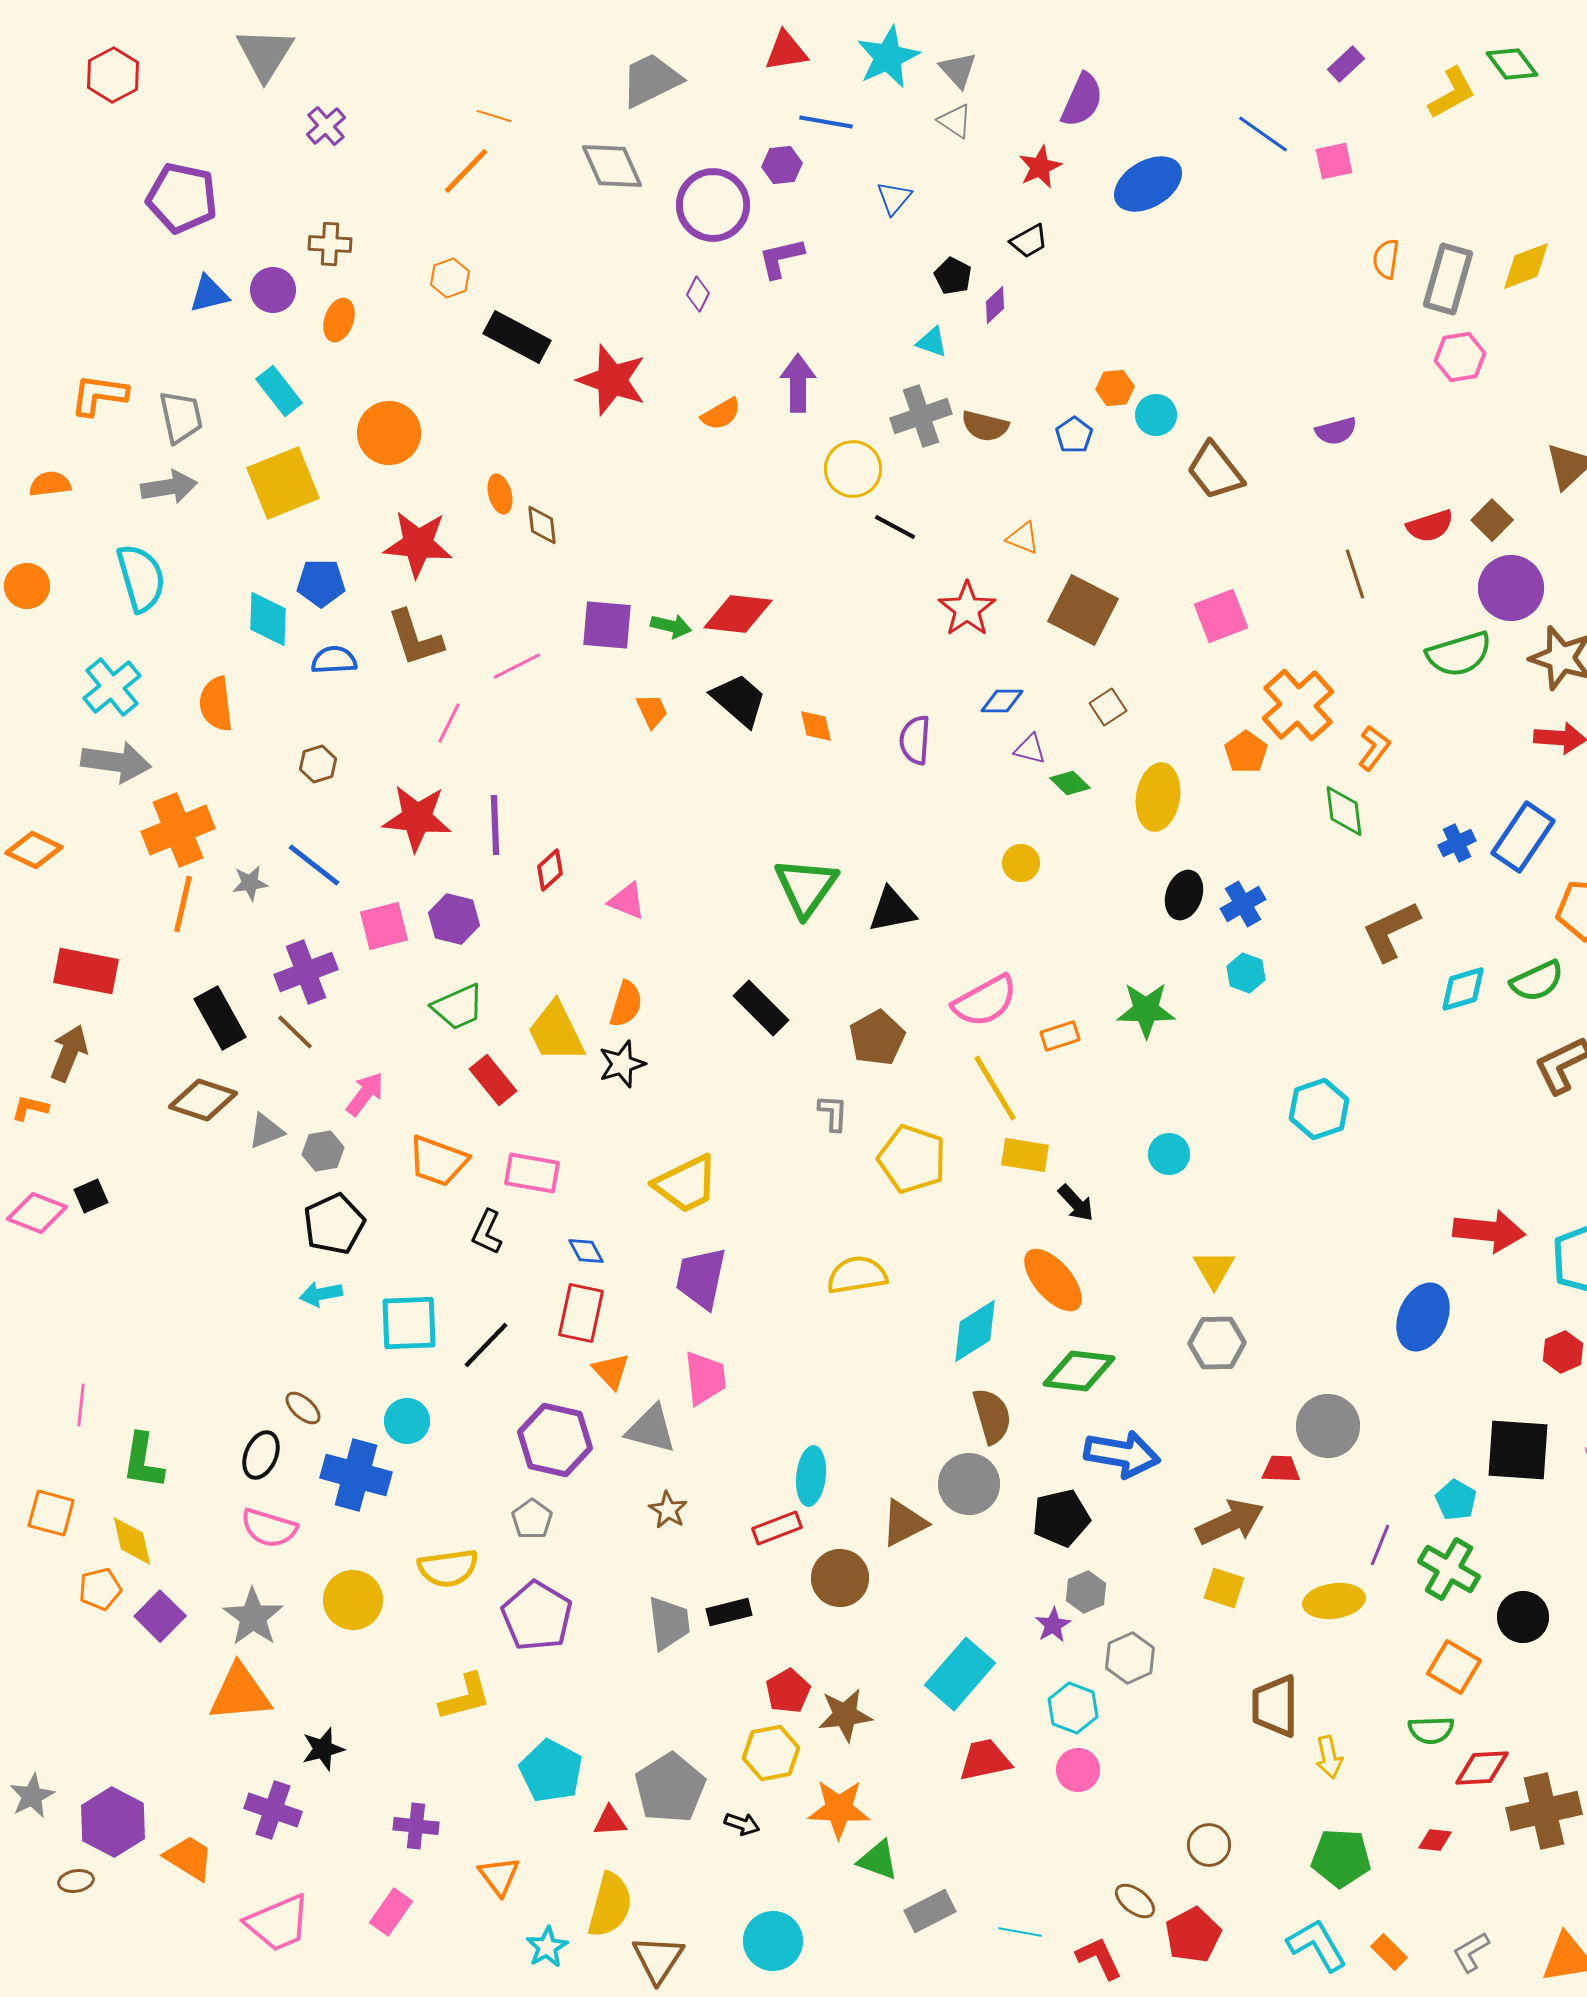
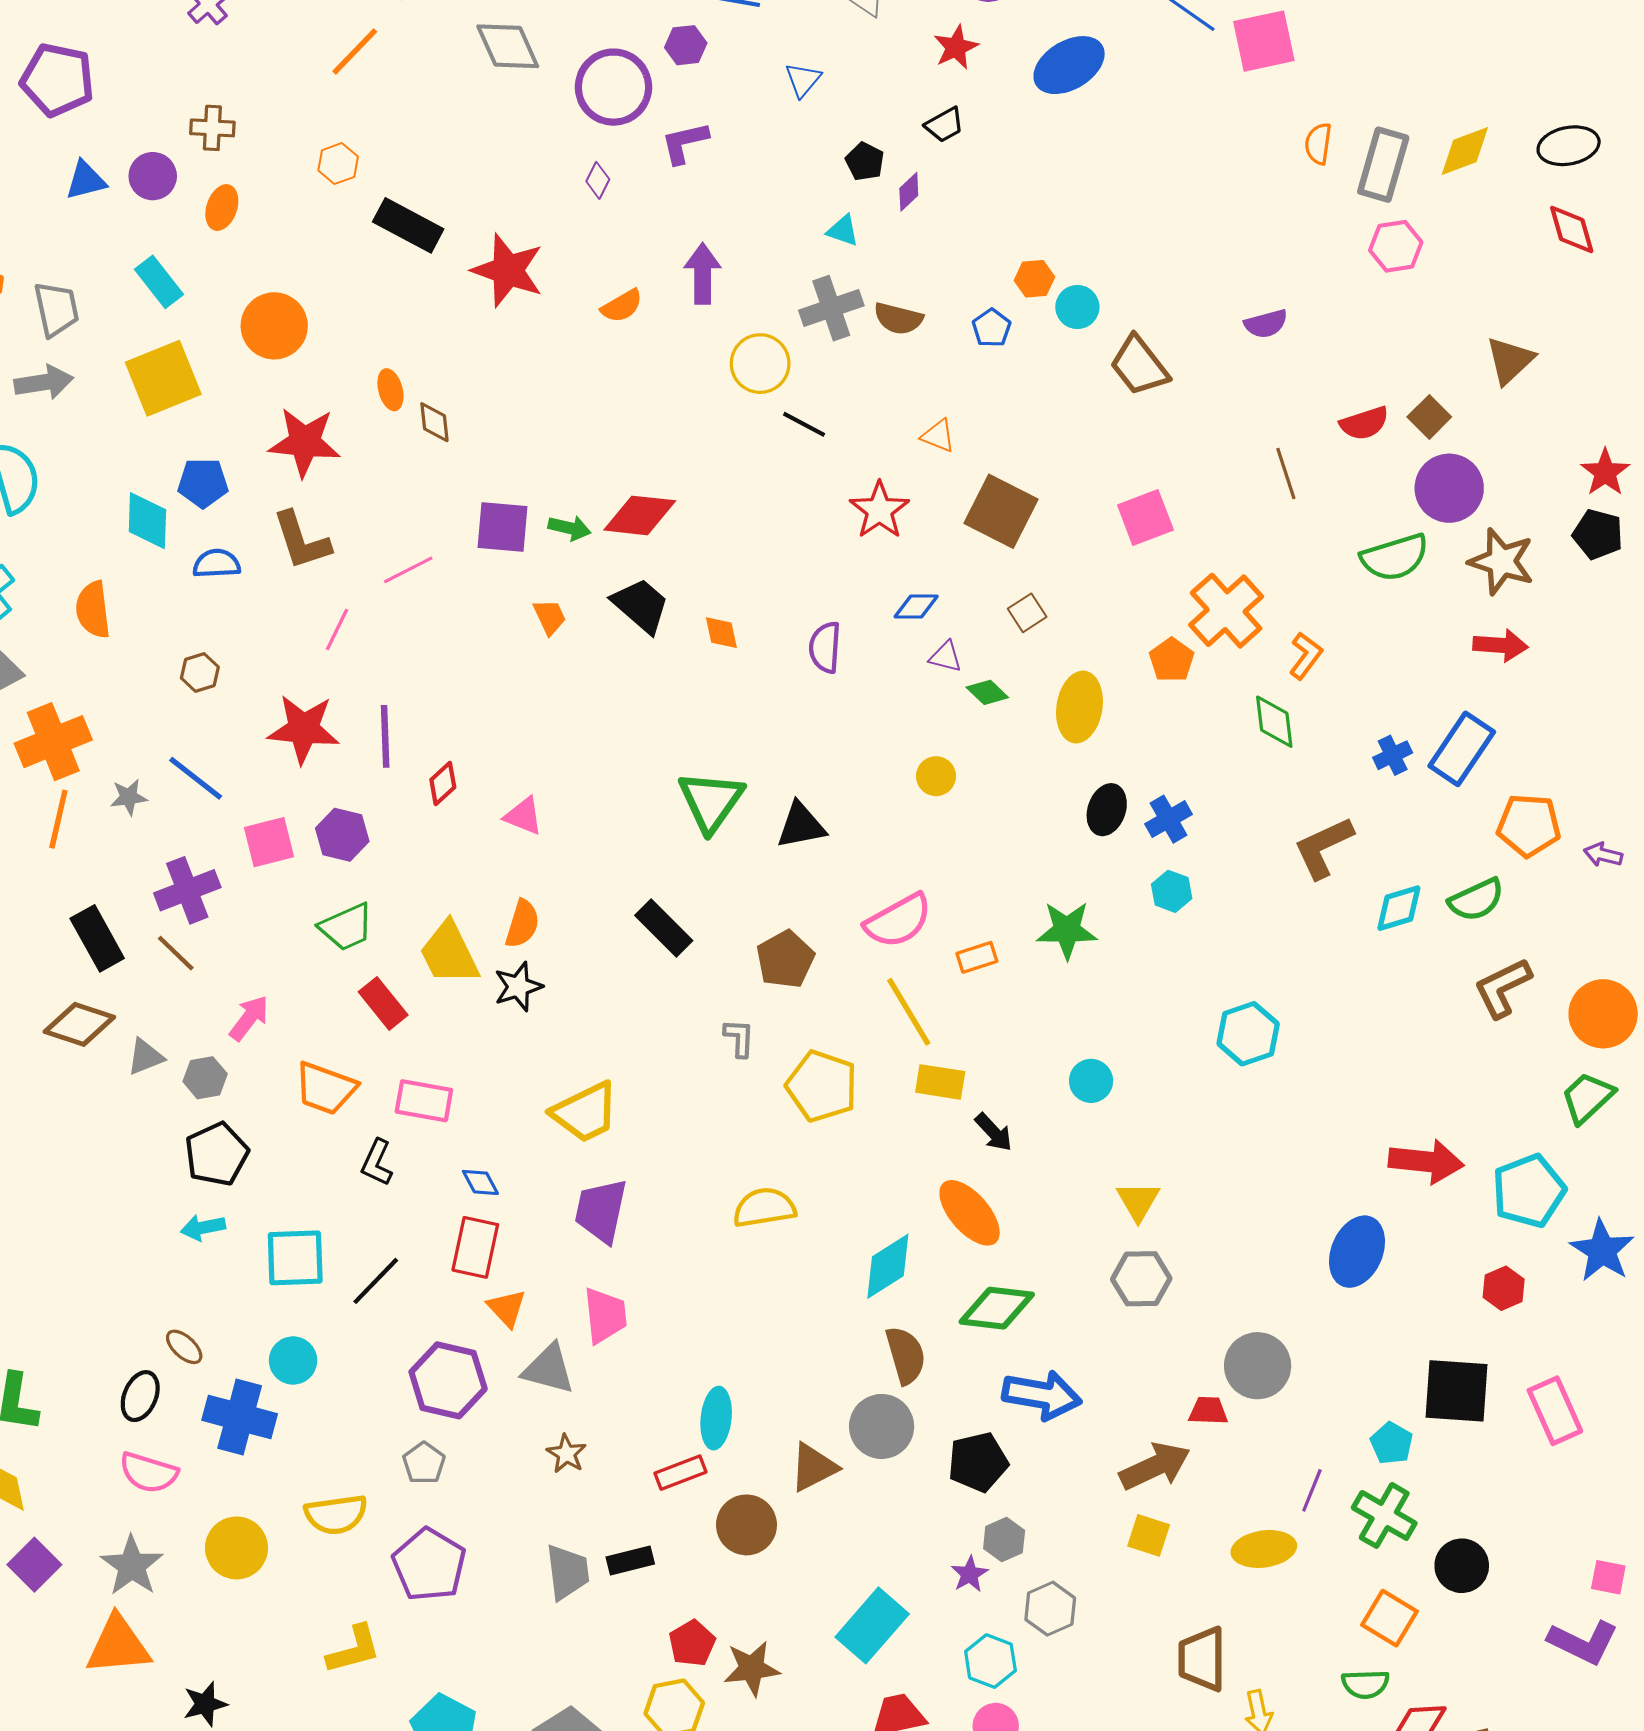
pink square: (1334, 161) -> (1264, 41), size x1.6

